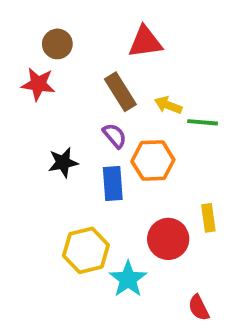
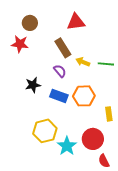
yellow arrow: (168, 105) -> (83, 62), moved
orange hexagon: (153, 161) -> (84, 96), moved
blue rectangle: (113, 183) -> (59, 96), turned -66
red circle: (168, 239) -> (93, 139), moved

